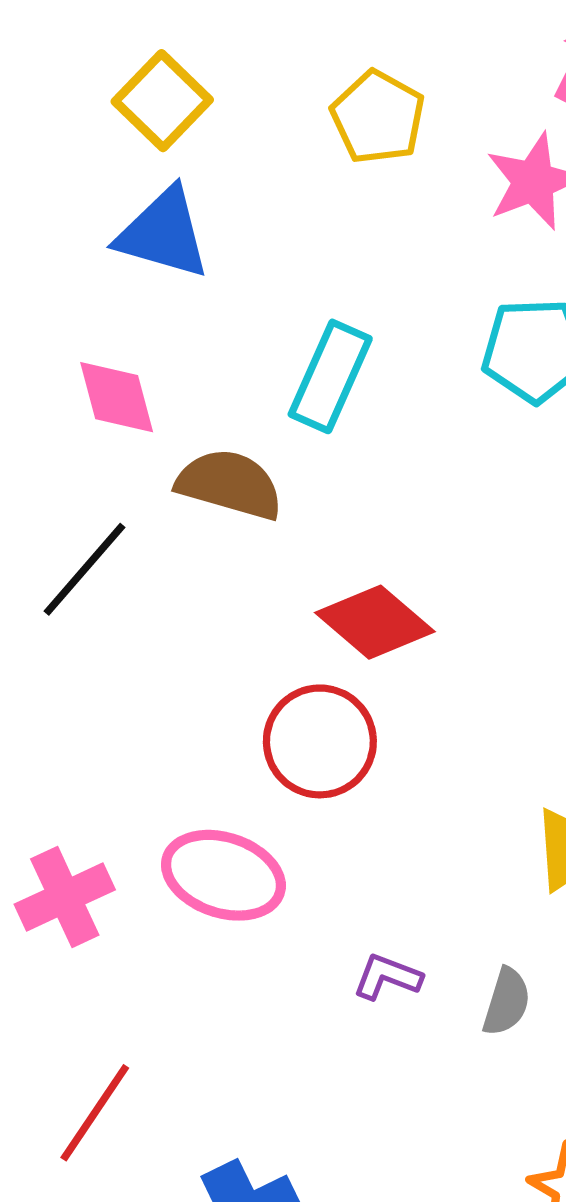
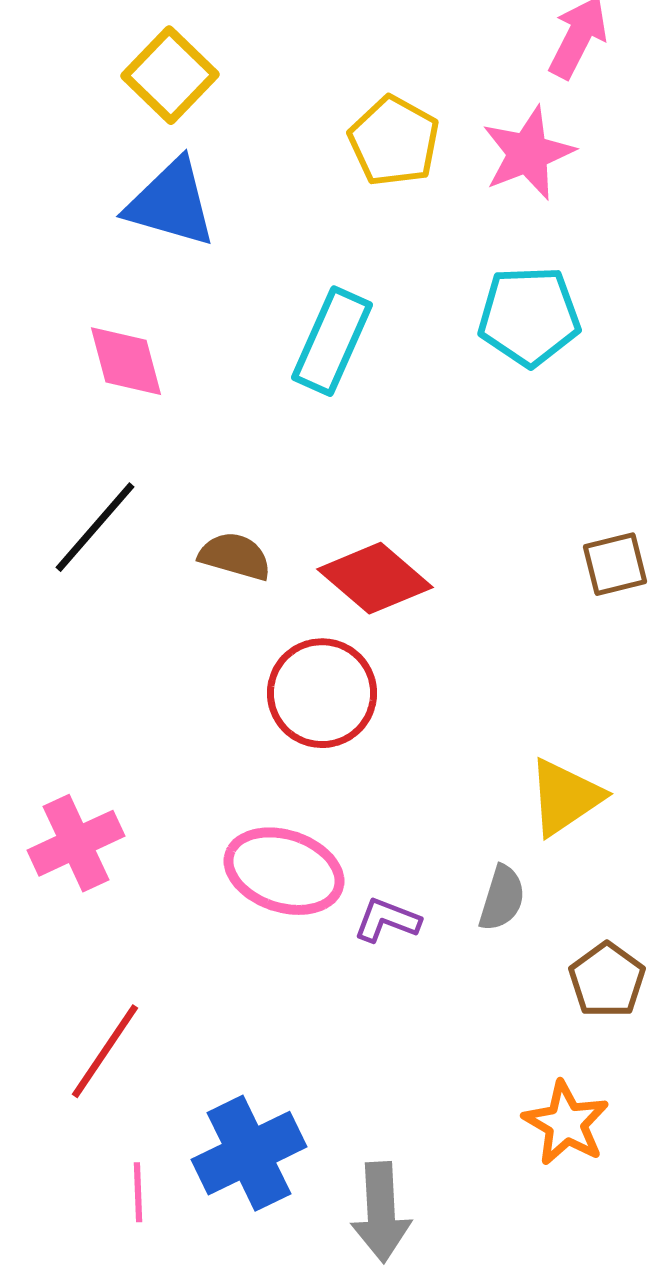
yellow pentagon: (378, 117) -> (394, 141), moved
brown semicircle: (230, 484) -> (235, 556), moved, size x0.7
pink ellipse: (223, 875) -> (284, 871), moved
gray semicircle: (507, 1002) -> (502, 898), moved

